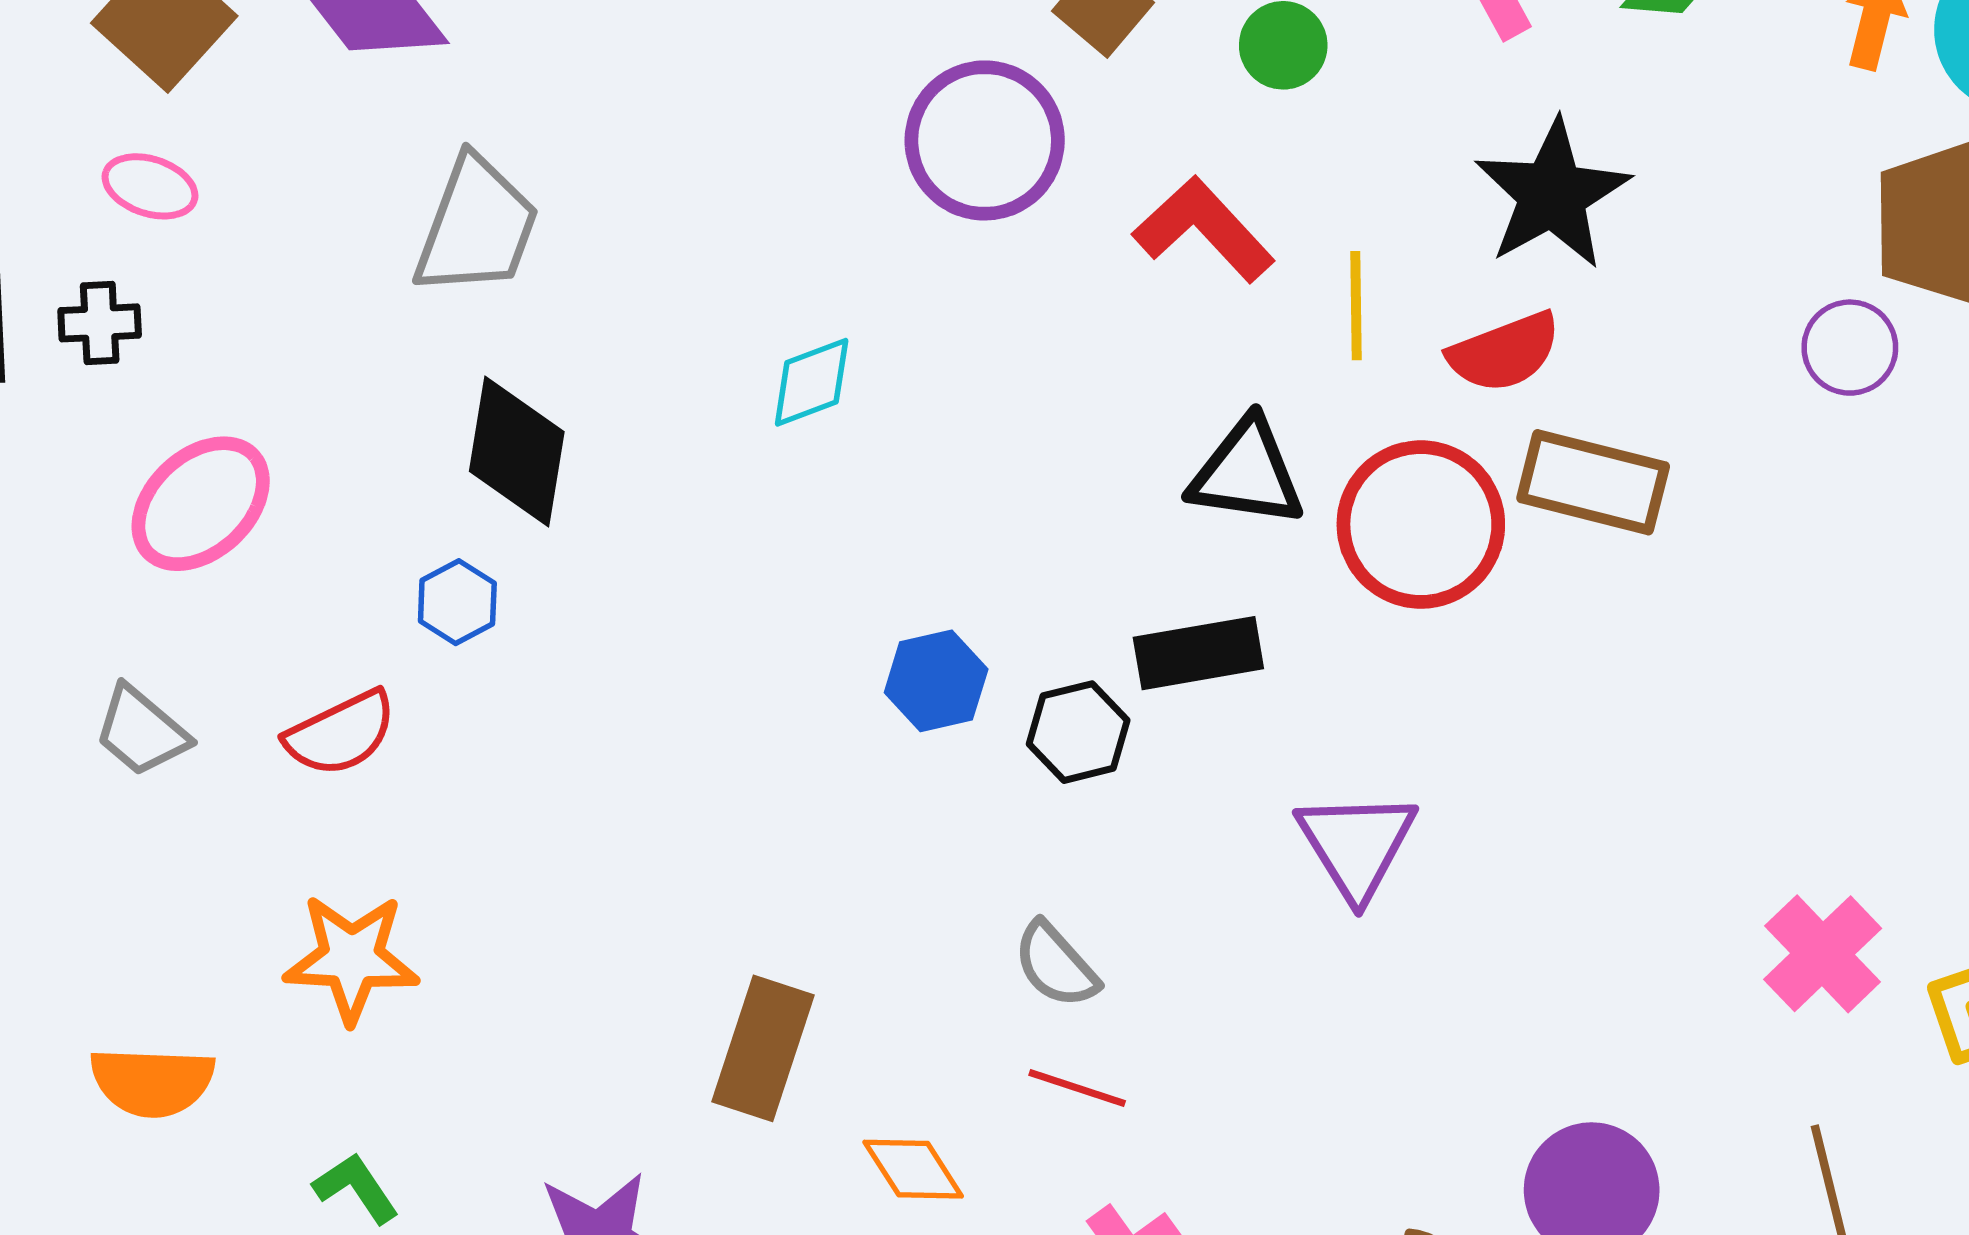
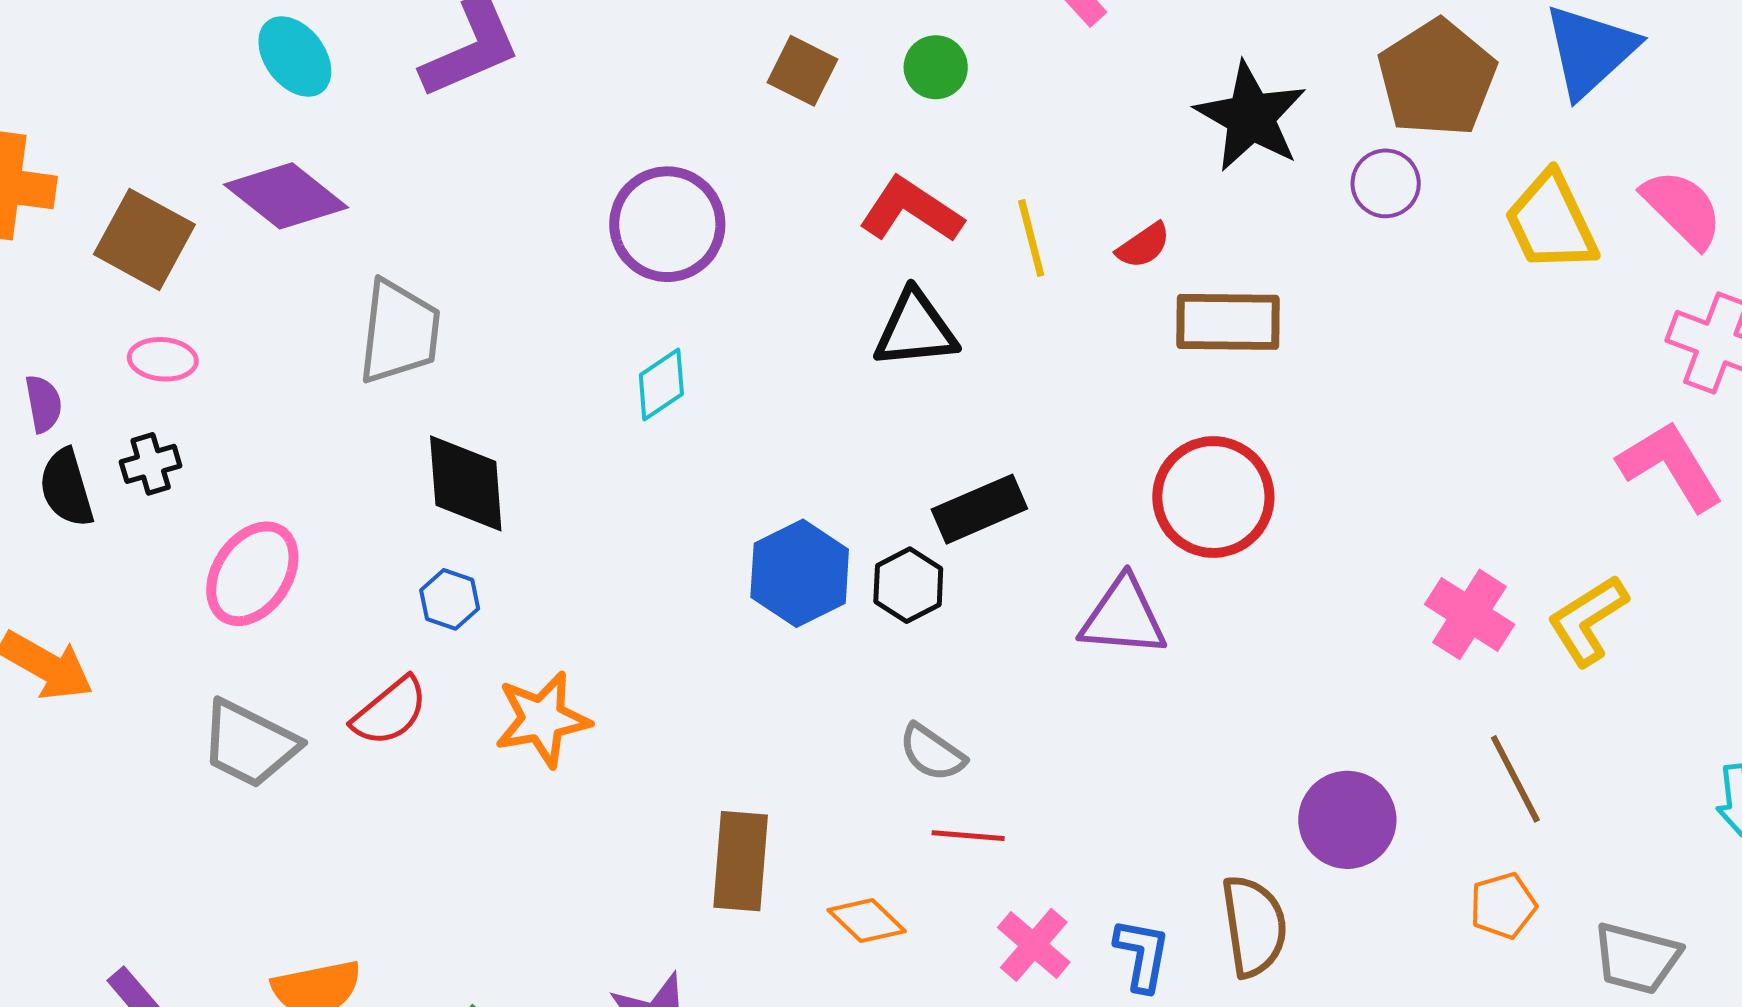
purple circle: (985, 140) -> (667, 224), moved
black star: (1552, 194) -> (1251, 117), moved
red semicircle: (1504, 352) -> (1143, 245), size x0.7
black triangle: (1247, 473) -> (915, 329), moved
red circle: (1421, 525) -> (1213, 497), moved
blue hexagon: (936, 681) -> (800, 573), size x1.4
gray trapezoid: (141, 731) -> (249, 744), size x1.4
purple triangle: (1357, 845) -> (1123, 617), turned -40
orange star: (352, 958) -> (542, 719), moved

